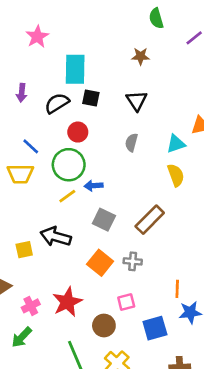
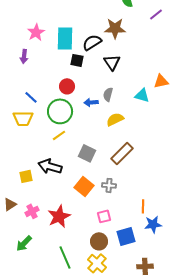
pink star: (37, 37) -> (36, 32), moved
brown star: (141, 56) -> (115, 28), size x1.5
black semicircle: (57, 103) -> (92, 42), moved
cyan triangle: (176, 144) -> (142, 95), turned 35
yellow semicircle: (176, 175) -> (115, 119), moved, turned -96
blue arrow: (93, 186) -> (91, 102), moved
pink cross: (31, 306) -> (32, 211), moved
brown circle: (104, 325) -> (99, 241), moved

